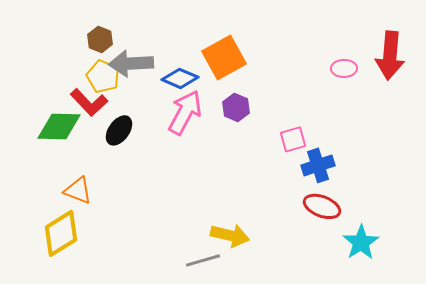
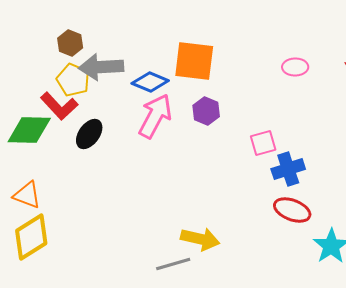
orange square: (224, 57) -> (194, 61), turned 36
pink ellipse: (344, 68) -> (295, 67), moved
orange triangle: (78, 190) -> (27, 195), moved

